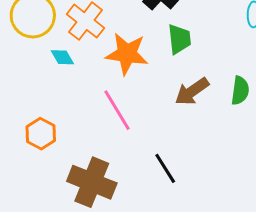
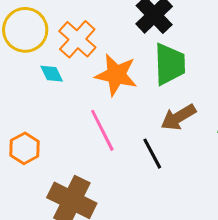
green trapezoid: (179, 39) -> (170, 64), size x1.4
black line: (165, 168) -> (152, 154), moved

